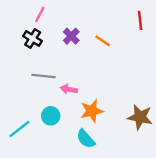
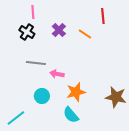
pink line: (40, 14) -> (33, 12), turned -32
red line: (140, 20) -> (103, 16), moved
cyan line: (19, 129) -> (16, 118), moved

